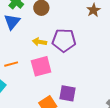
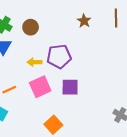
purple square: (68, 93) -> (70, 87), moved

